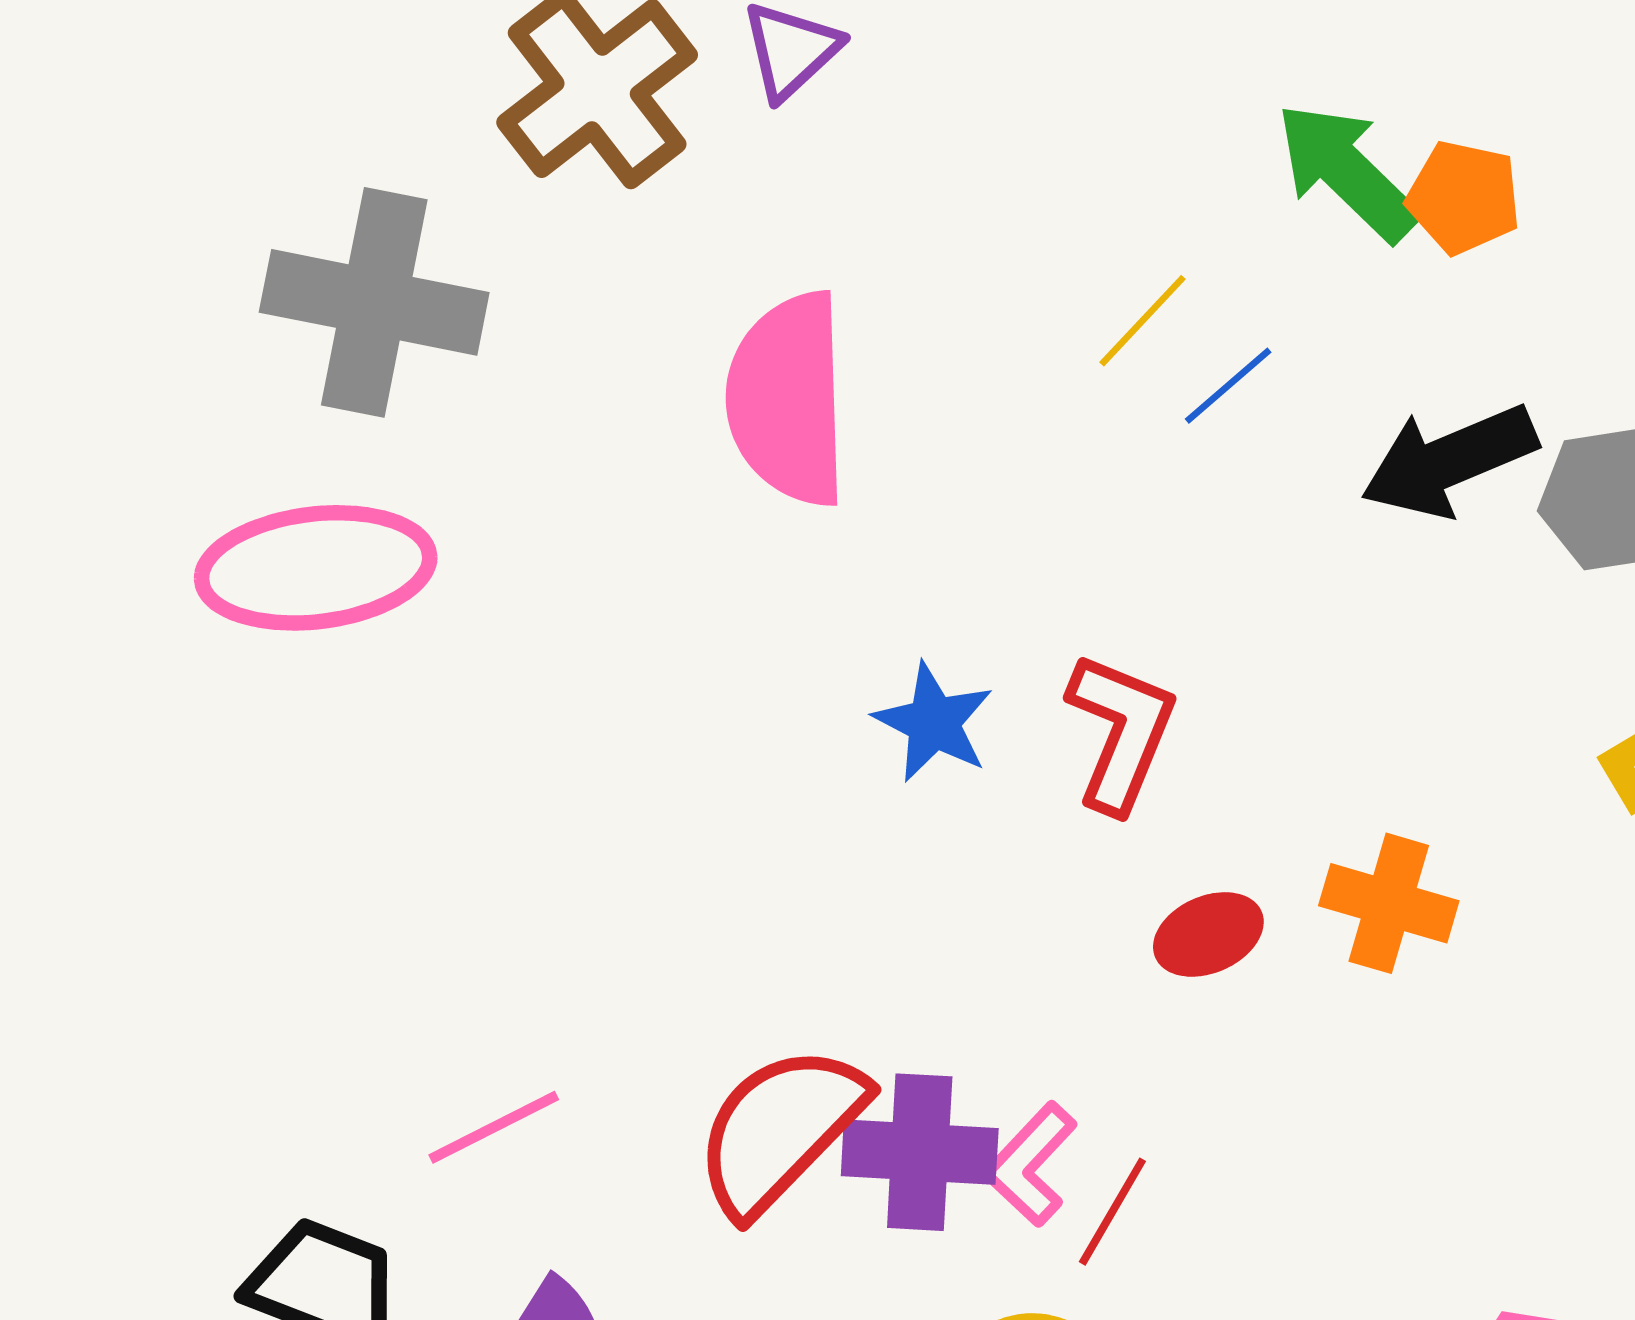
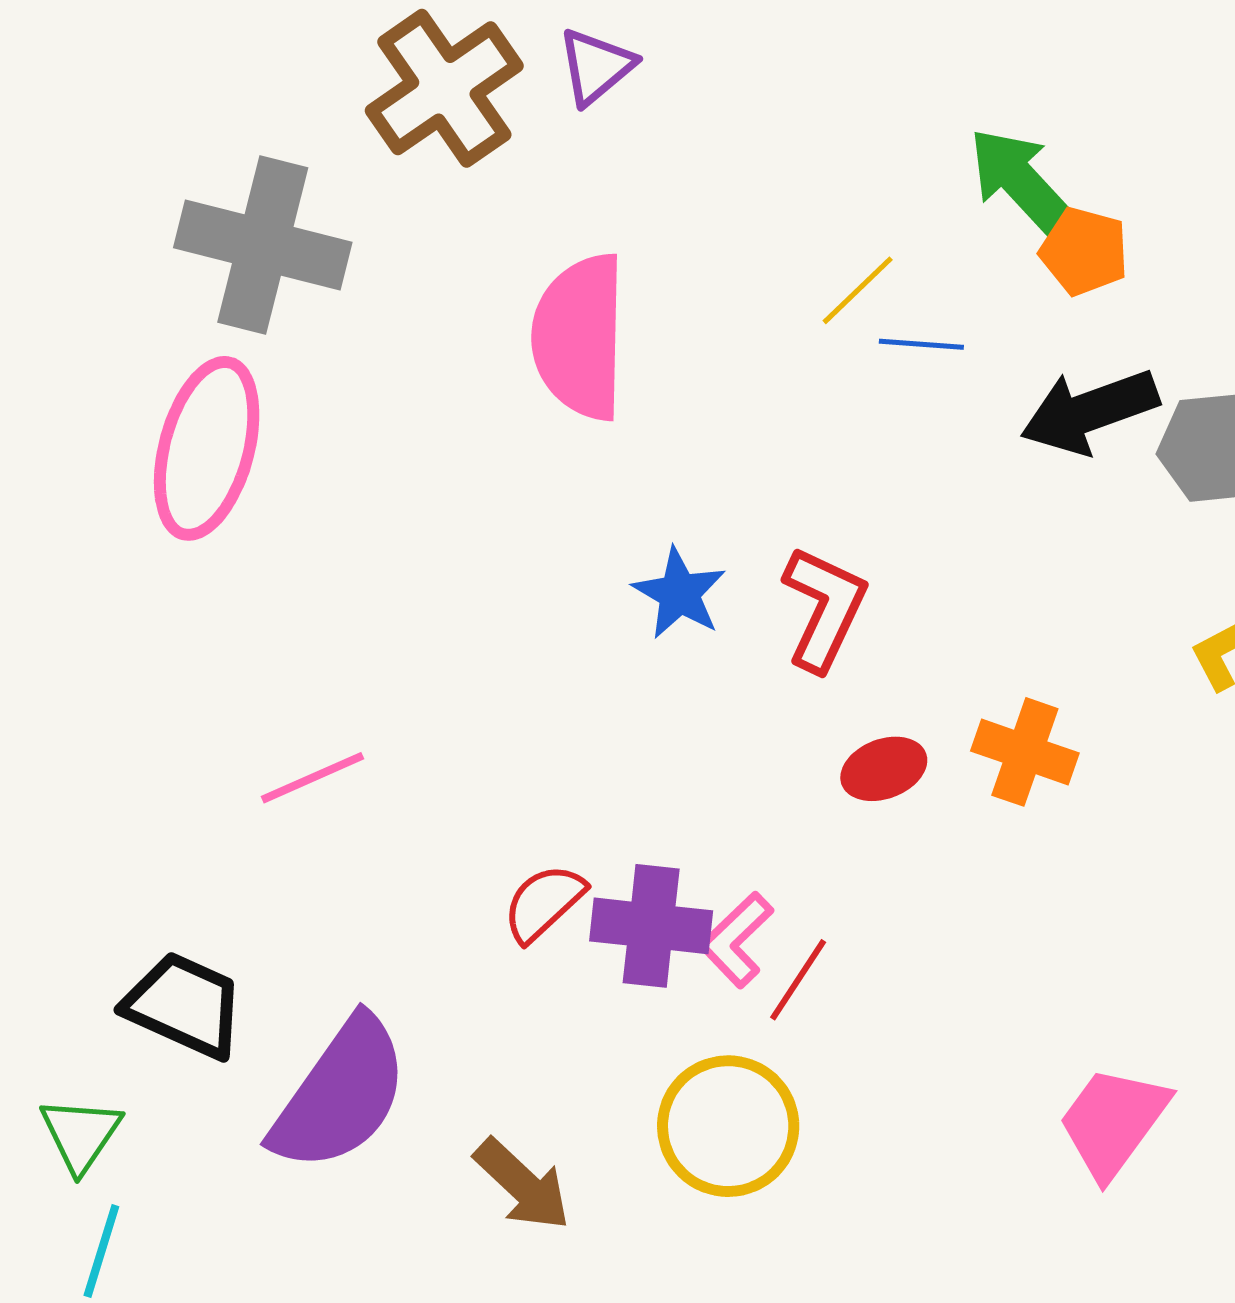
orange pentagon: (1464, 197) -> (1084, 251), moved
blue line: (1228, 386) -> (921, 344), turned 42
pink ellipse: (316, 568) -> (207, 448), turned -71
pink line: (494, 1127) -> (313, 778), moved
red semicircle: (780, 1130) -> (544, 903), size x0.6

